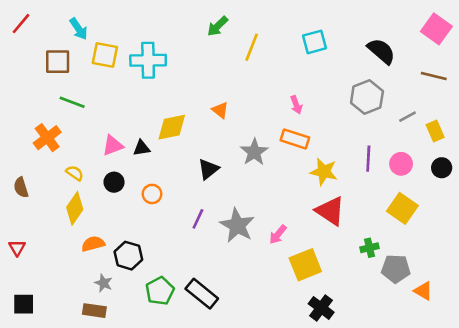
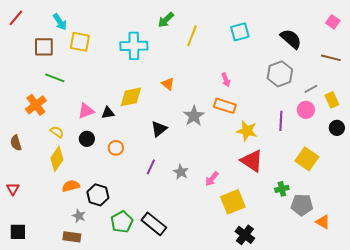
pink square: (436, 29) -> (333, 22), size x0.6
cyan cross: (148, 60) -> (134, 46), moved
pink circle: (401, 164) -> (306, 110), moved
gray star: (237, 225) -> (181, 172), size x0.6

